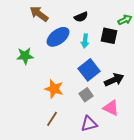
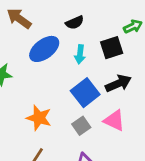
black square: (109, 36) -> (112, 48), turned -30
black arrow: (114, 80) -> (118, 83), moved
pink triangle: (111, 108) -> (114, 120), moved

